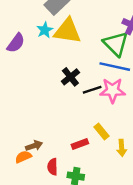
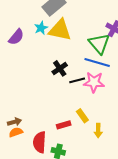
brown arrow: (34, 146) -> (14, 122), moved
red semicircle: (52, 167) -> (40, 142), size x1.5

